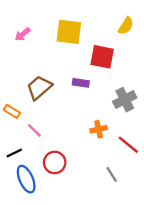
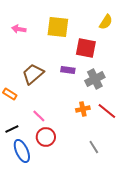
pink arrow: (23, 34) -> (19, 29), turned 48
gray cross: (125, 100) -> (95, 79), moved
pink line: (34, 130) -> (39, 116), moved
red line: (128, 145) -> (107, 111), moved

